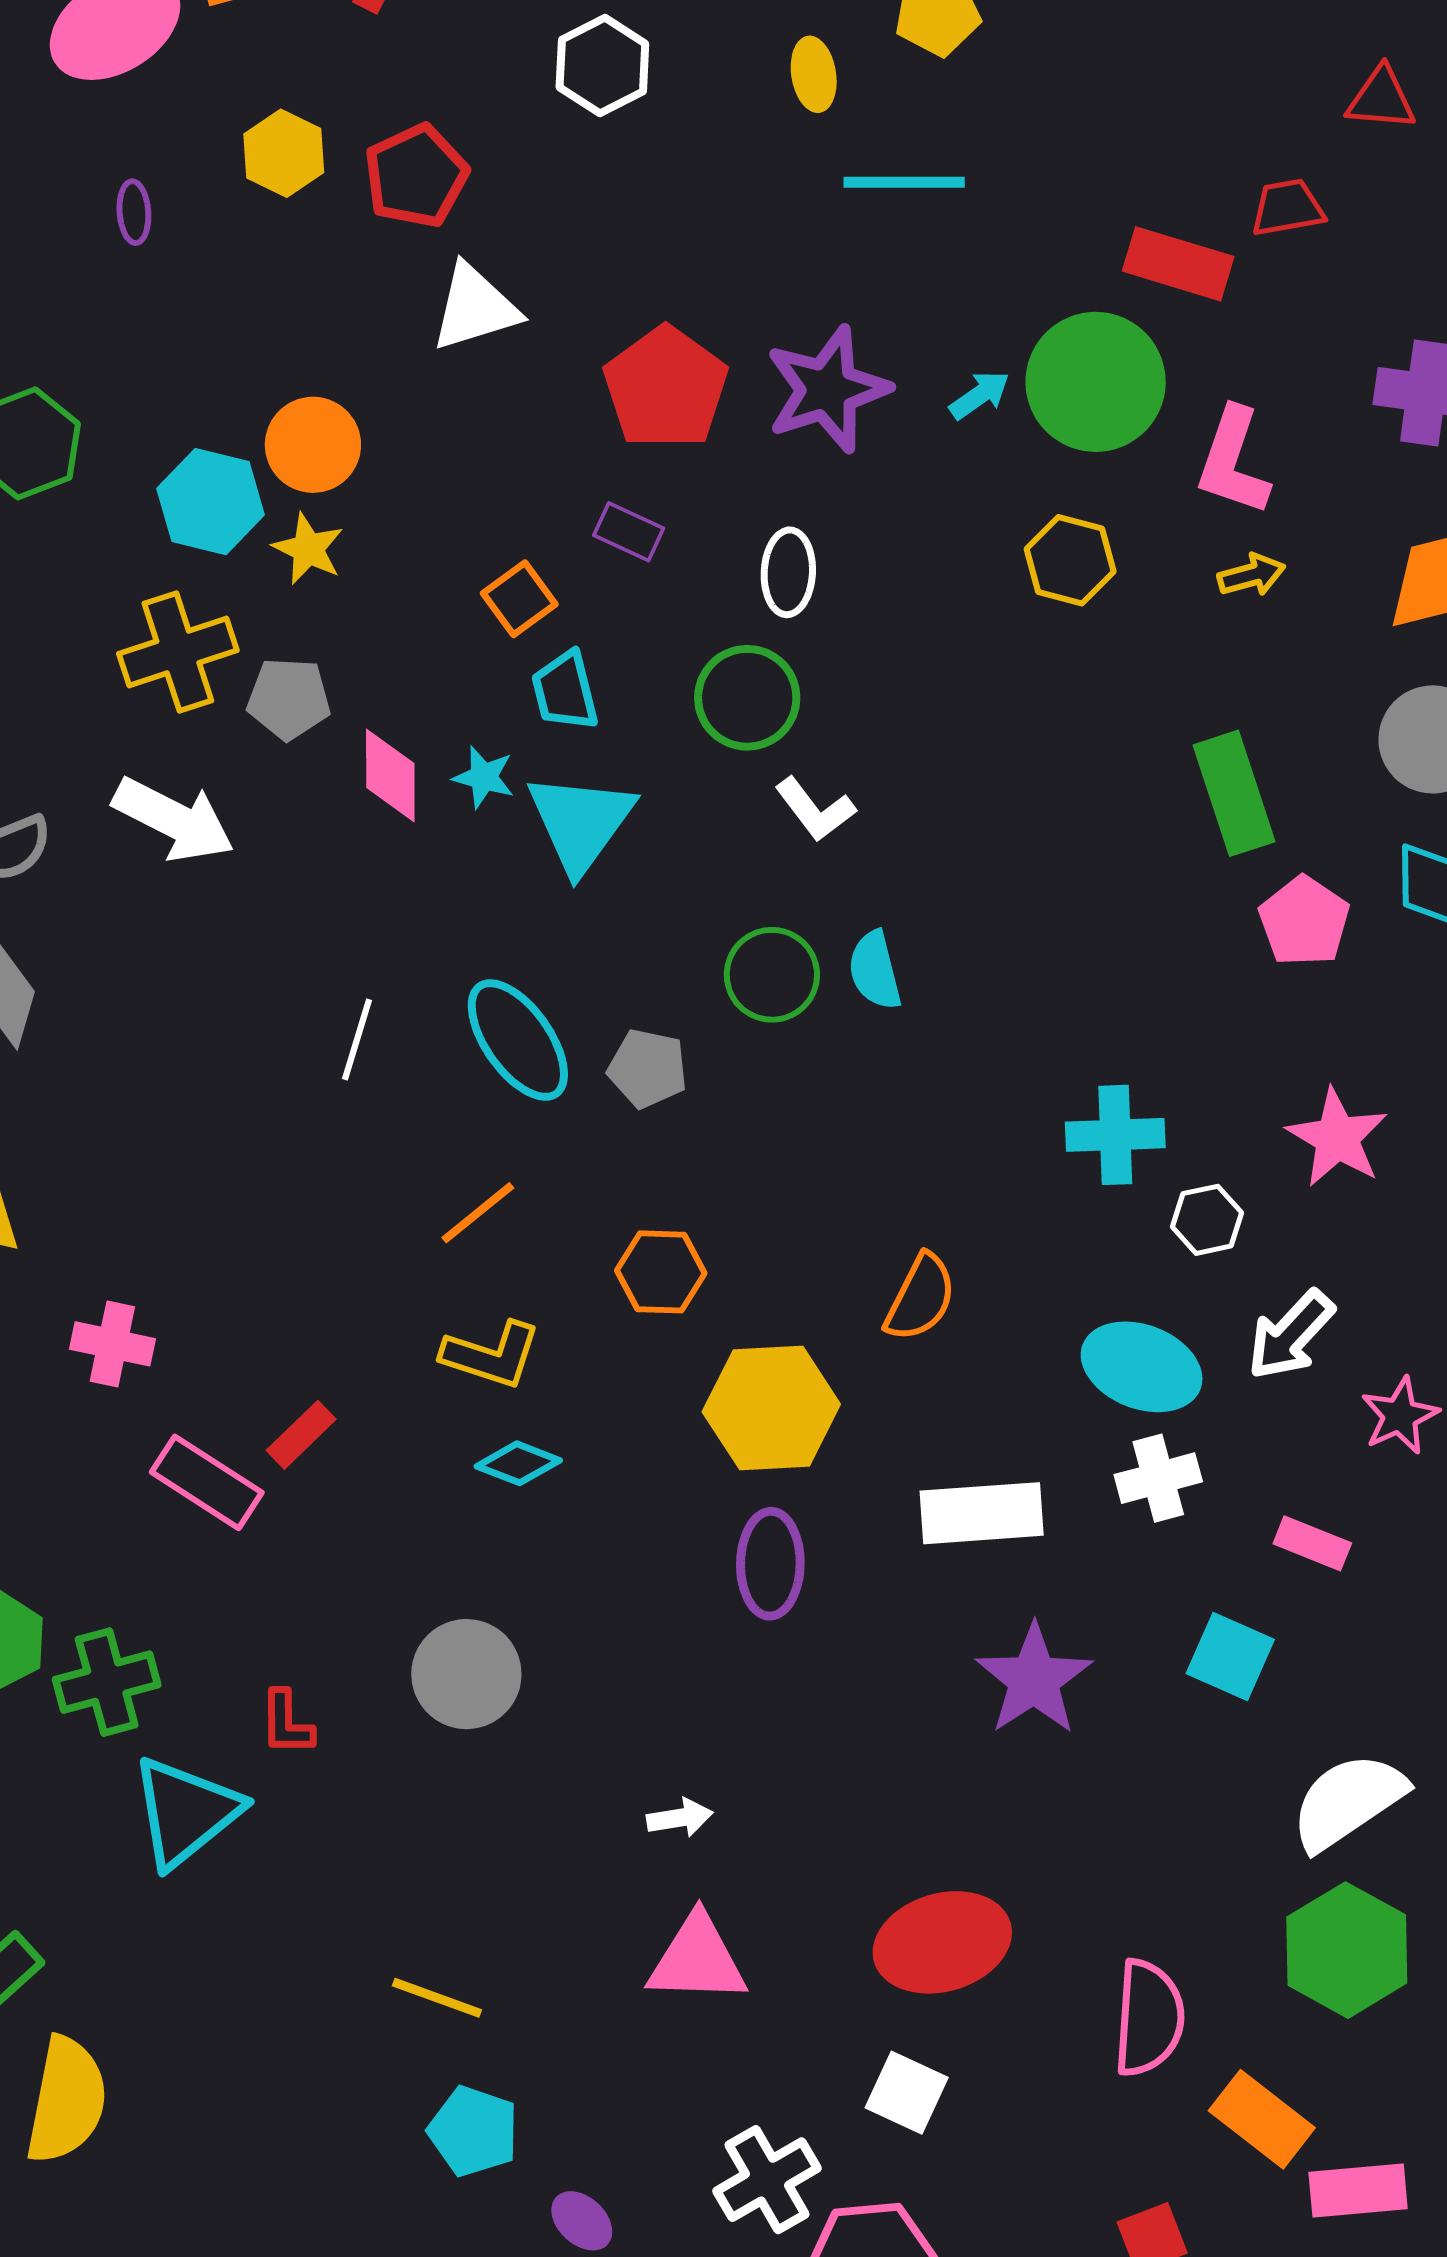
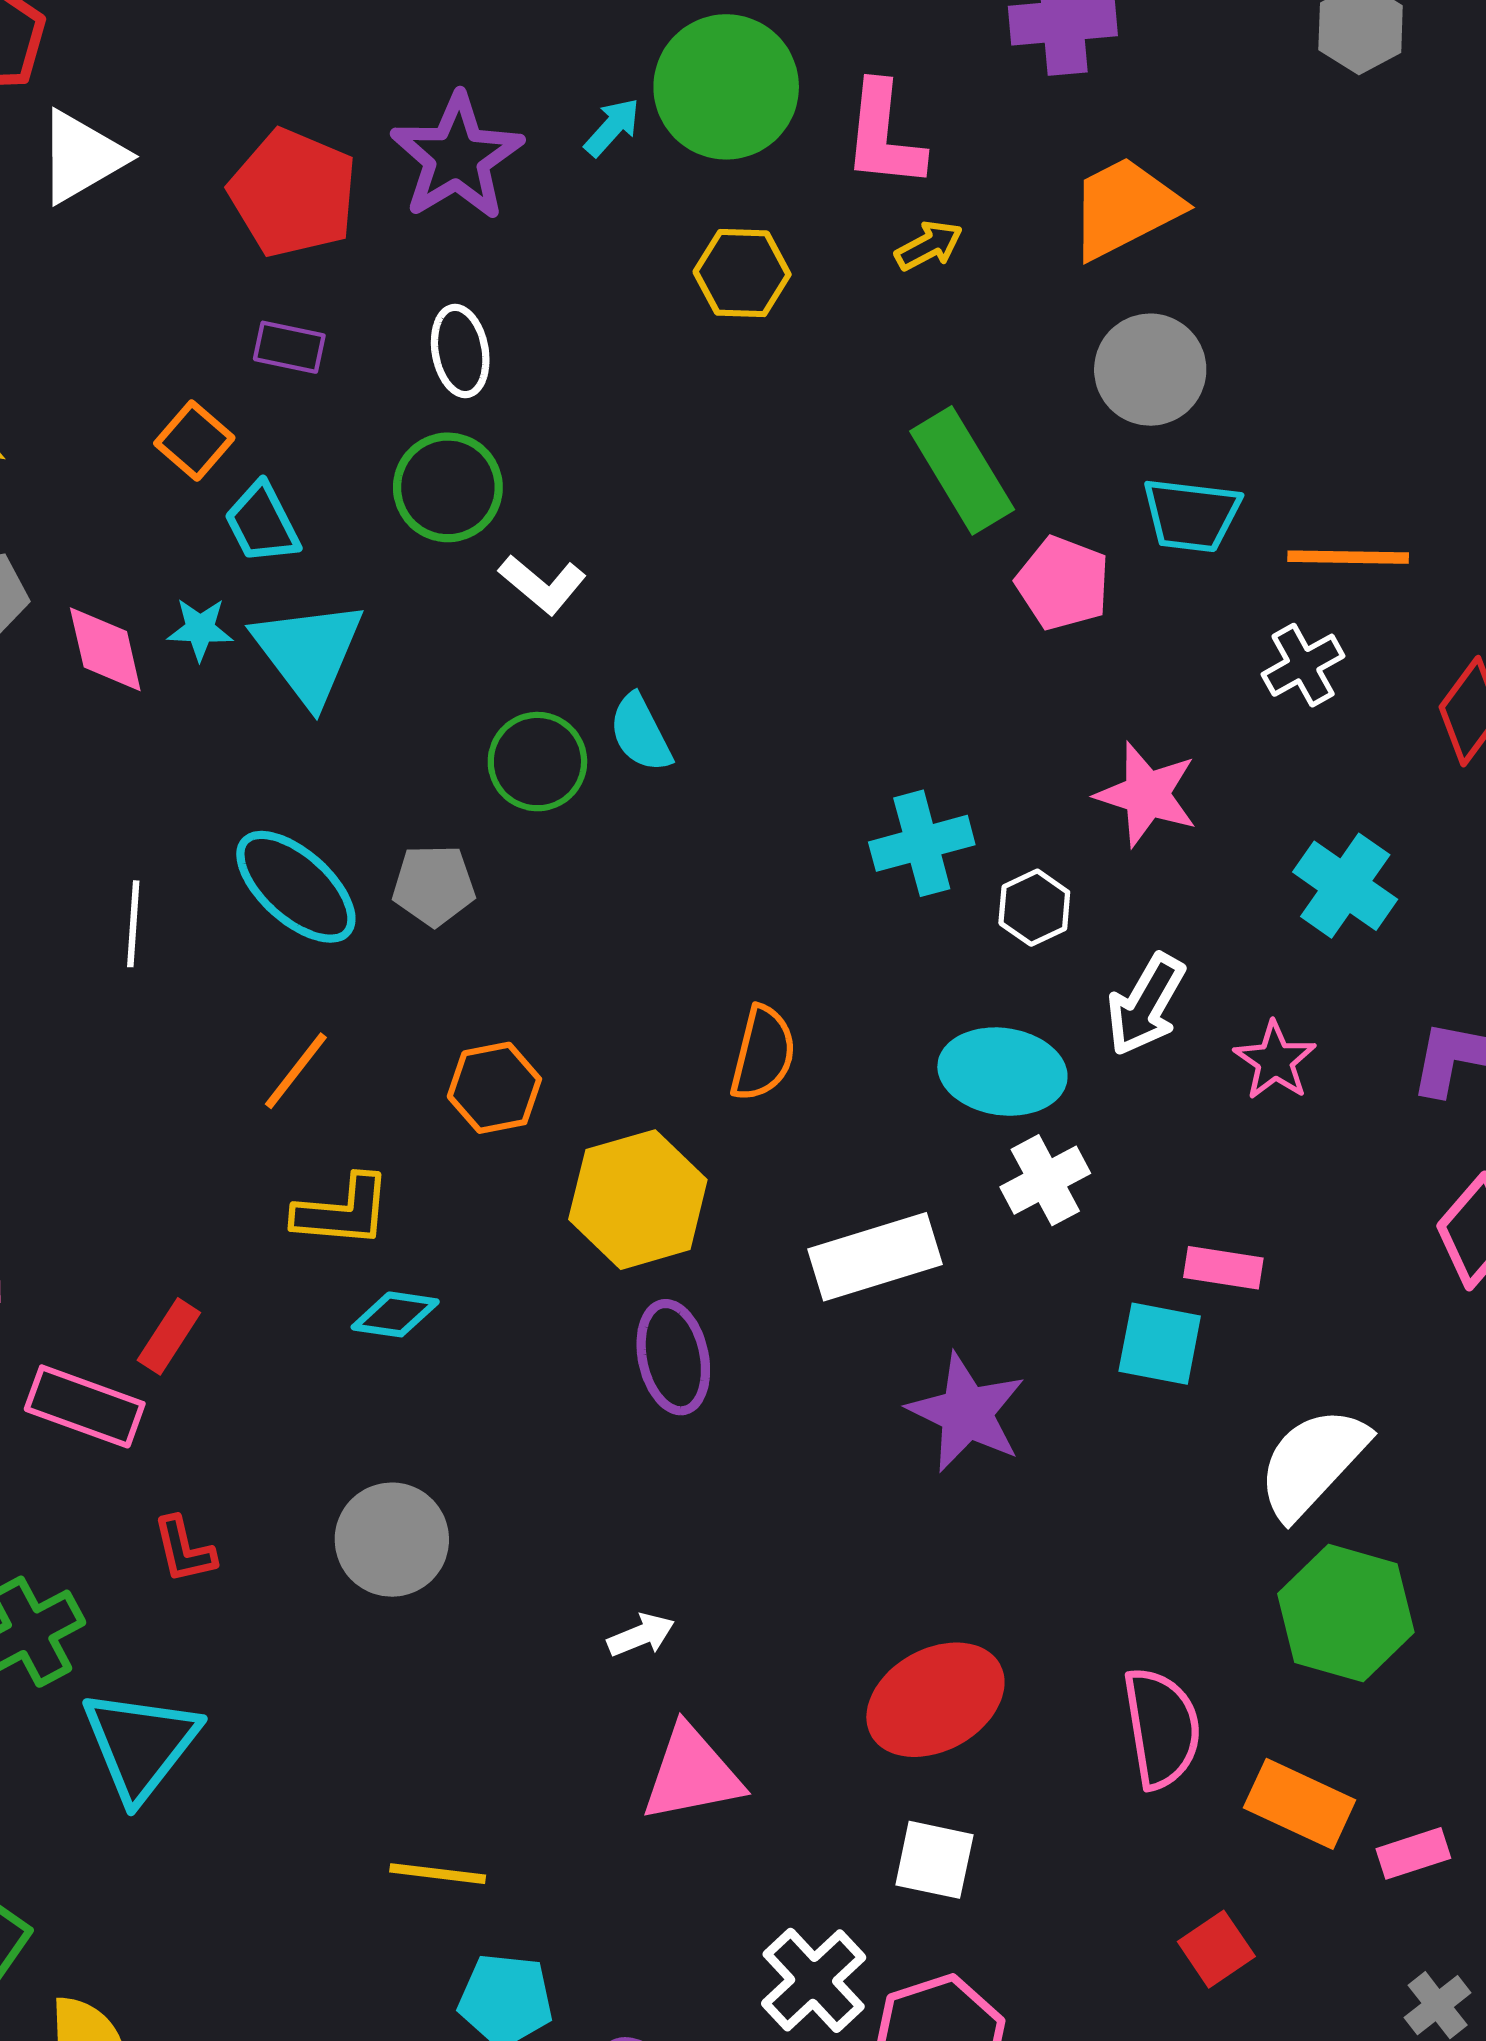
pink rectangle: (1312, 1543) -> (1223, 1268), moved
red L-shape: (286, 1723) -> (184, 1550), moved
pink rectangle: (1358, 2190) -> (1413, 1853), size x0.7

